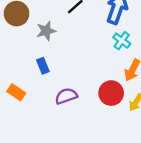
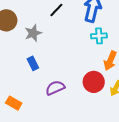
cyan cross: (122, 41) -> (99, 36), turned -35
orange rectangle: (16, 92) -> (14, 103), moved

